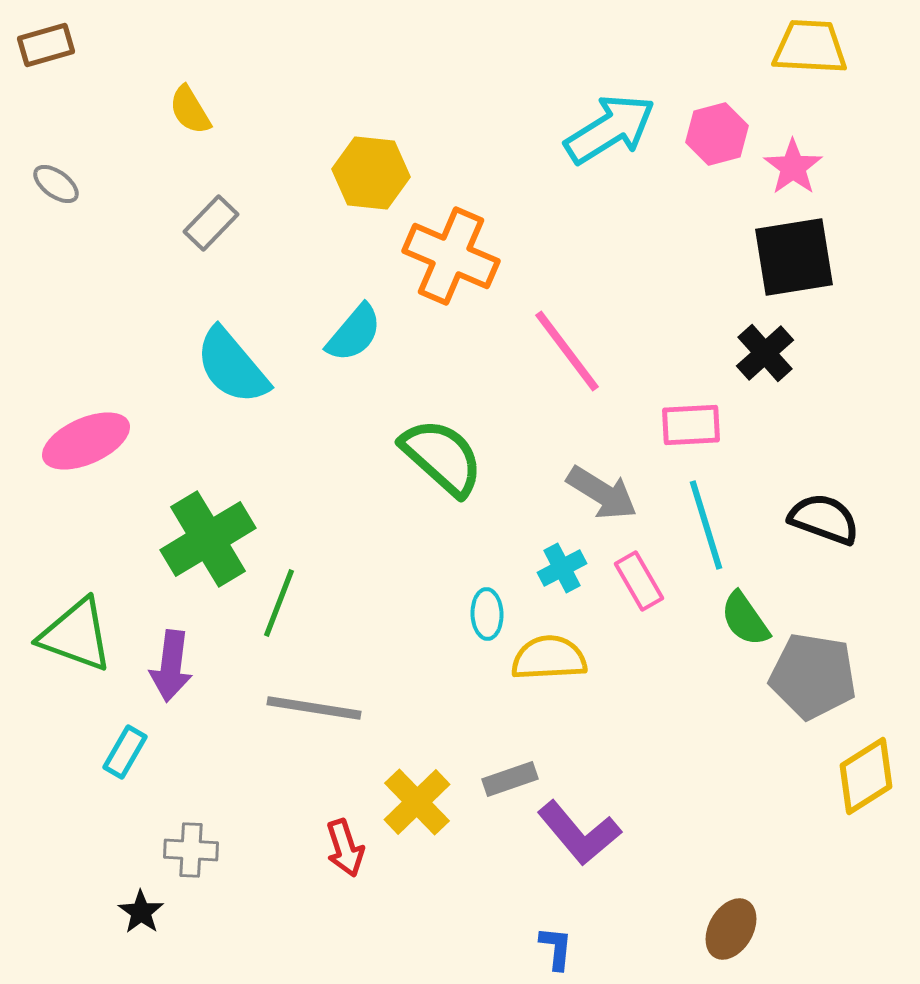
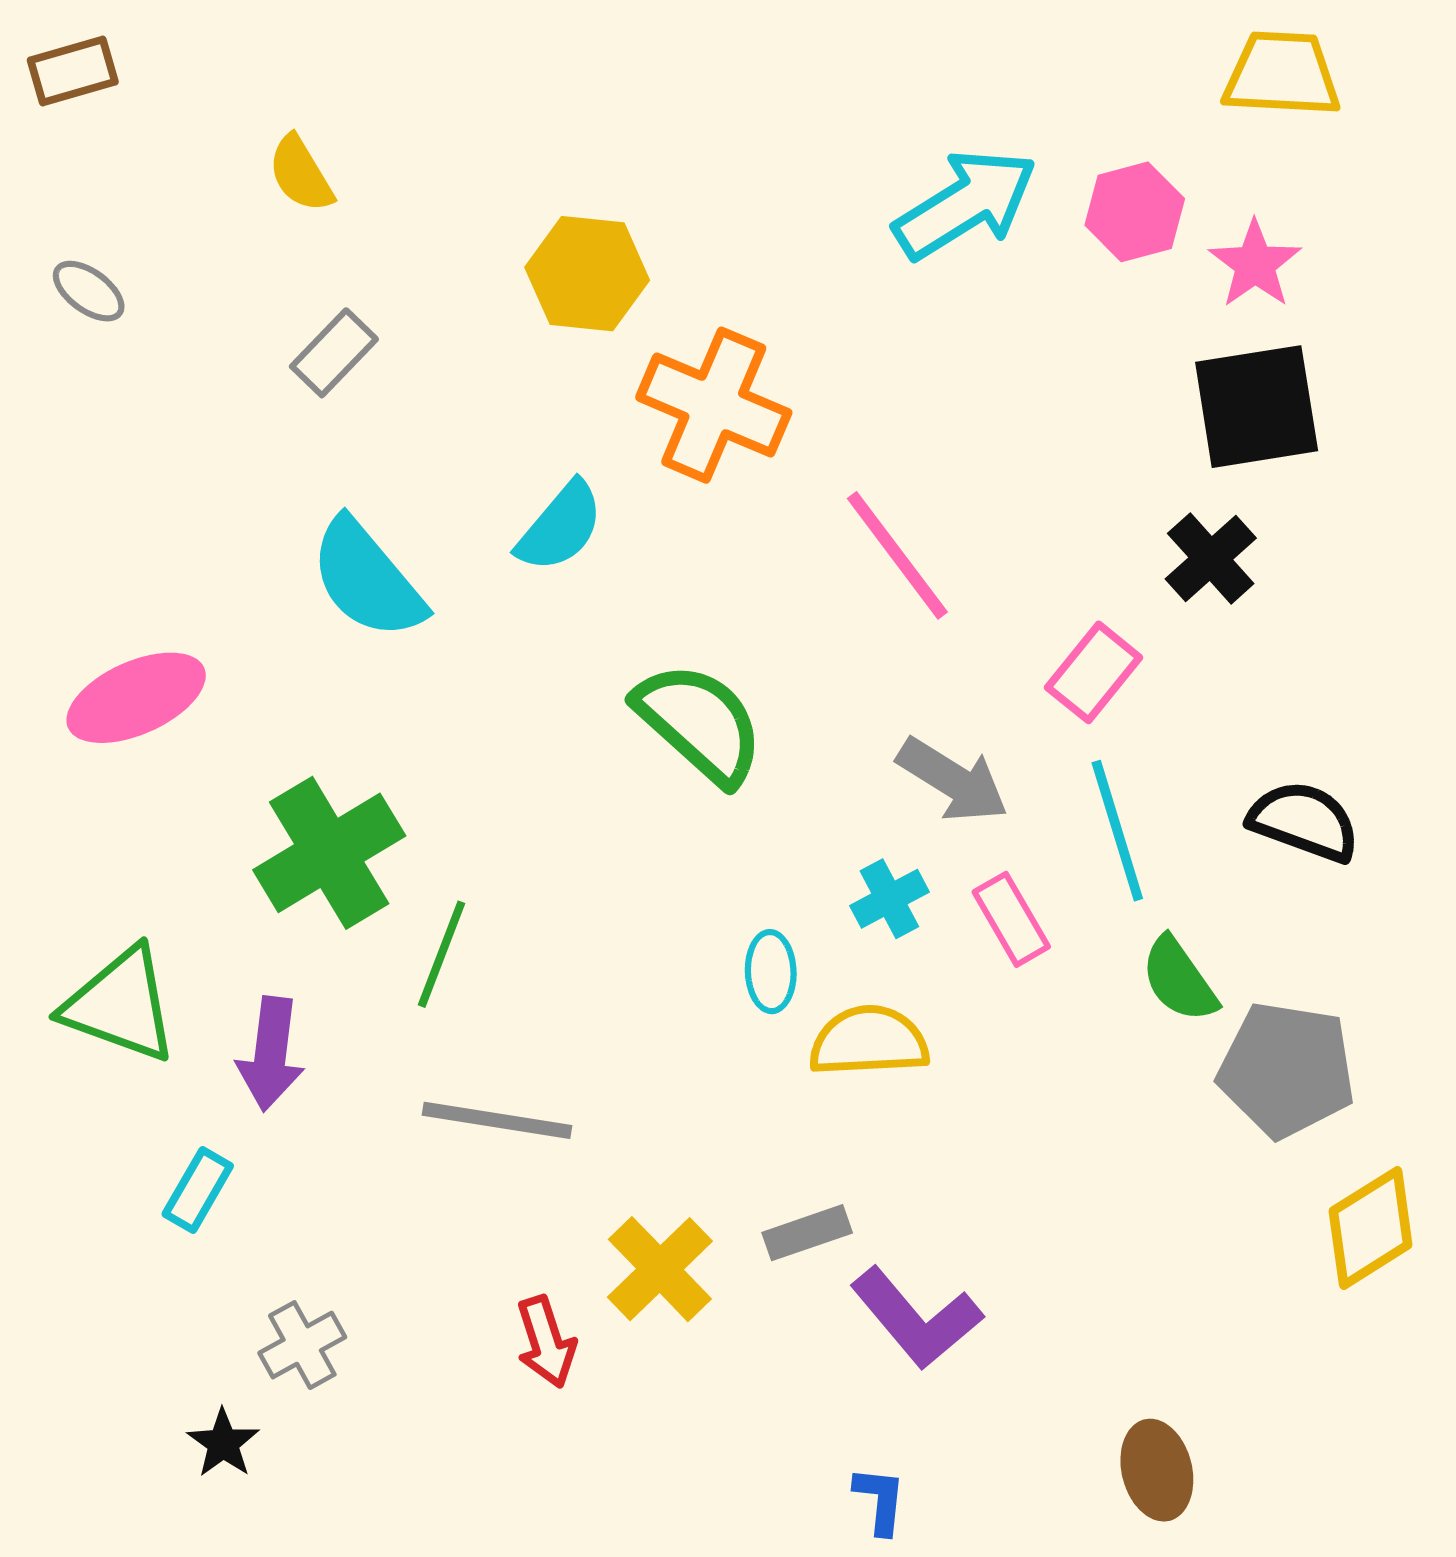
pink rectangle: (691, 425) -> (1094, 672), turned -48
gray cross: (191, 850) -> (302, 1345), turned -32
brown ellipse: (731, 929) -> (1157, 1470), turned -44

